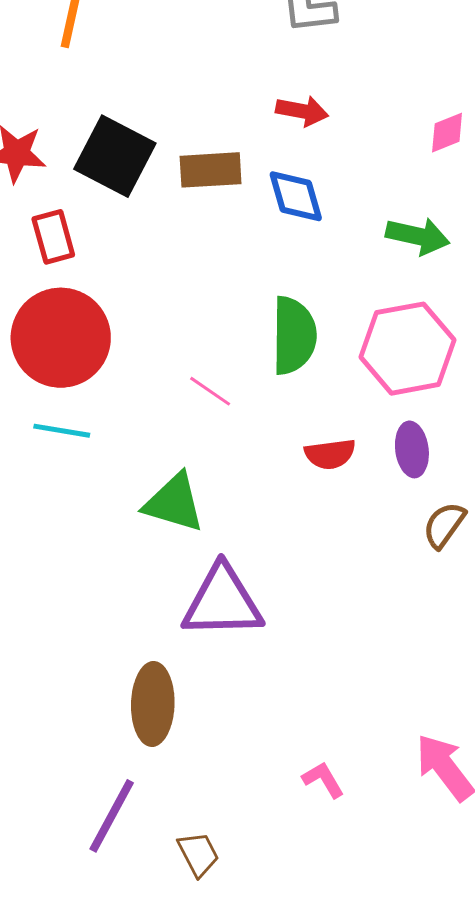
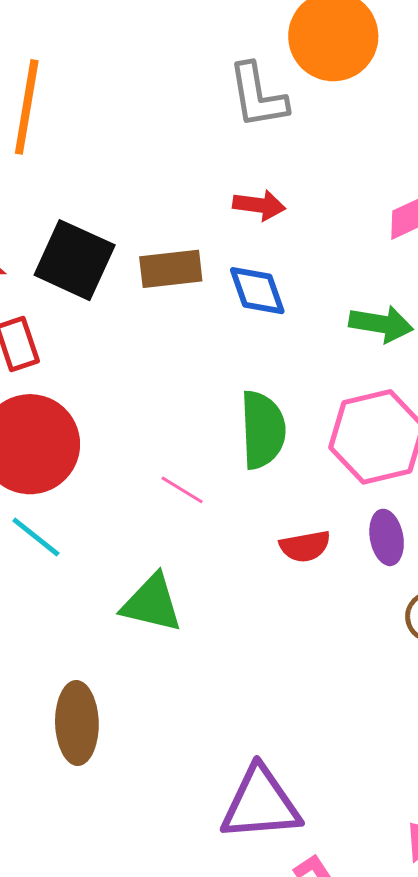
cyan line: (62, 431) -> (36, 537), turned 32
purple triangle: (222, 602) -> (261, 804), moved
brown ellipse: (153, 704) -> (77, 723), moved

